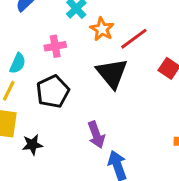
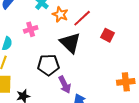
black pentagon: (53, 92) -> (48, 65), moved, turned 30

